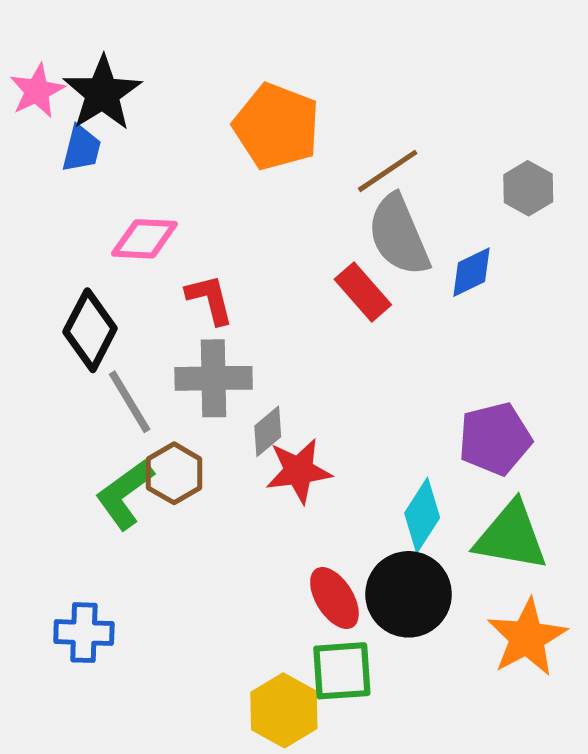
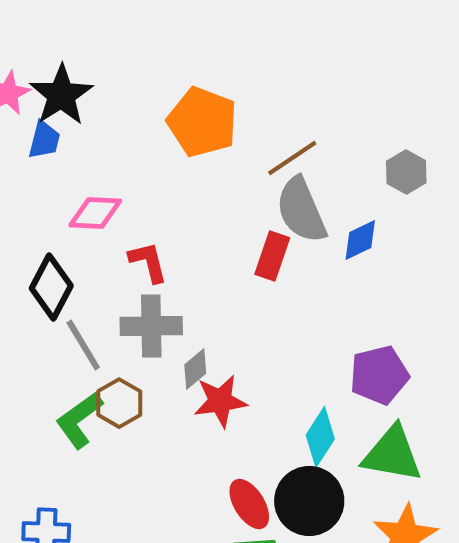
red rectangle: (363, 292) -> (272, 256), turned 60

